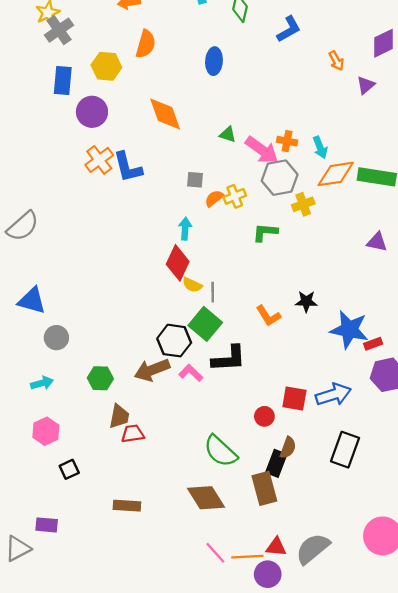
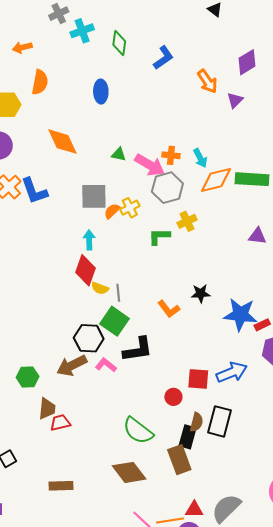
orange arrow: (336, 61) -> (207, 81), size x1.4
gray square: (195, 180) -> (94, 196), size x1.8
yellow cross: (303, 204) -> (187, 221), moved
black rectangle: (345, 450) -> (219, 421), moved

